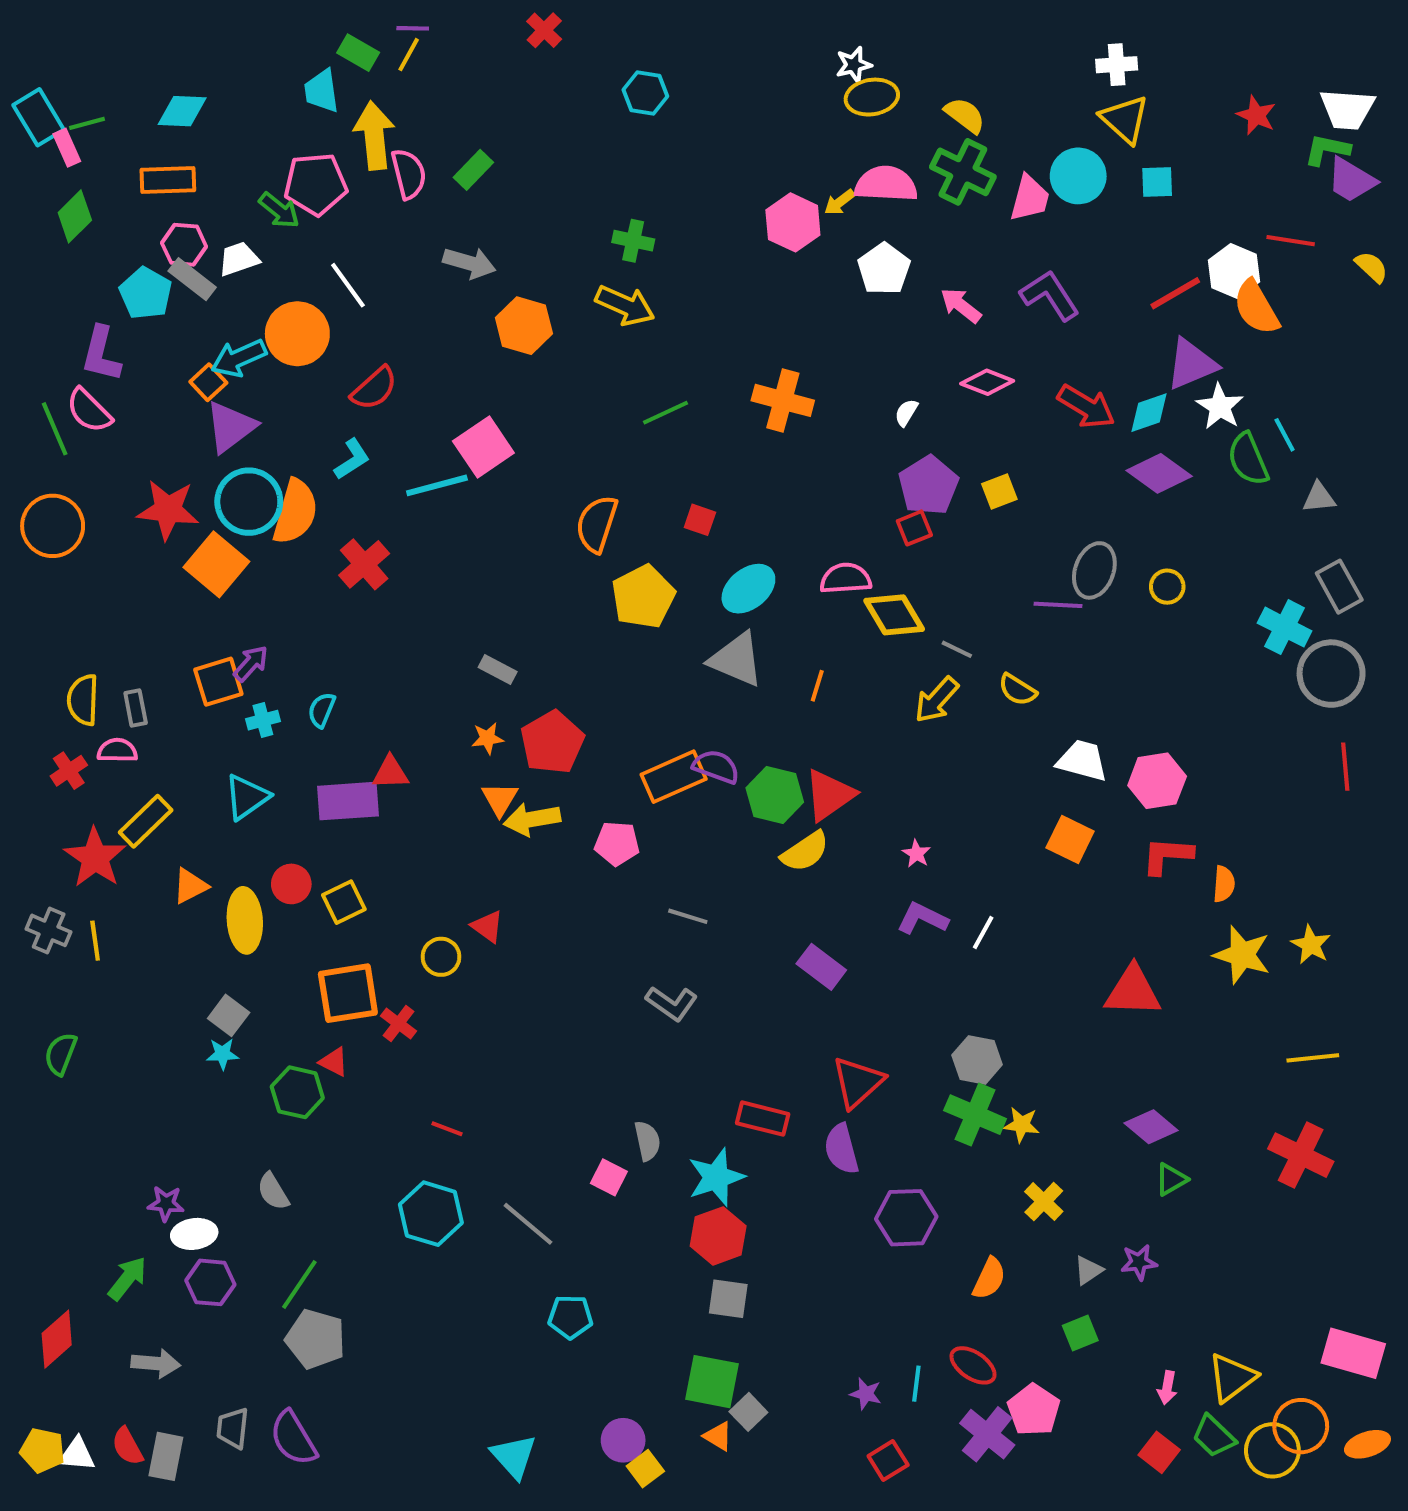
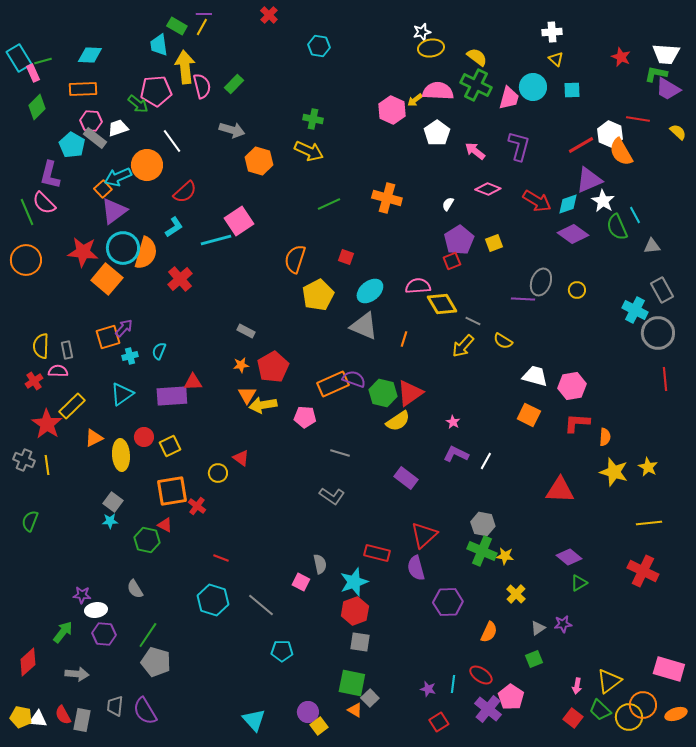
yellow triangle: (1125, 119) -> (556, 59), size x0.6
purple L-shape: (1050, 295) -> (519, 146), turned 48

